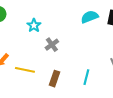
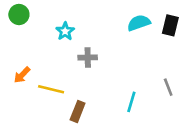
gray cross: (52, 45) -> (88, 57), turned 32
brown rectangle: (54, 79) -> (78, 111), moved

